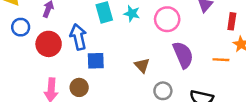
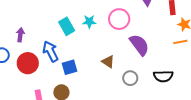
orange line: (221, 60) -> (180, 42), moved

